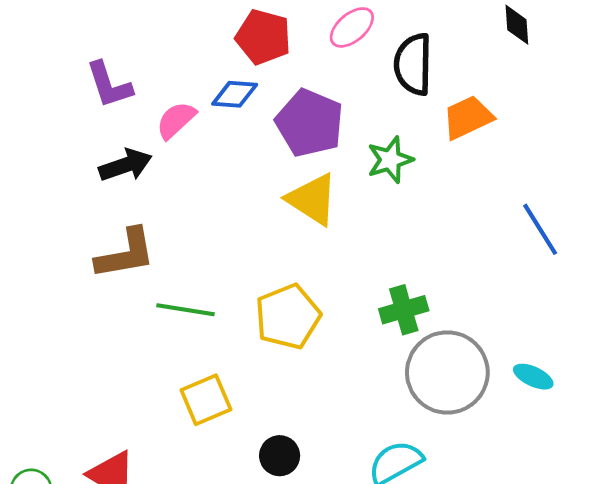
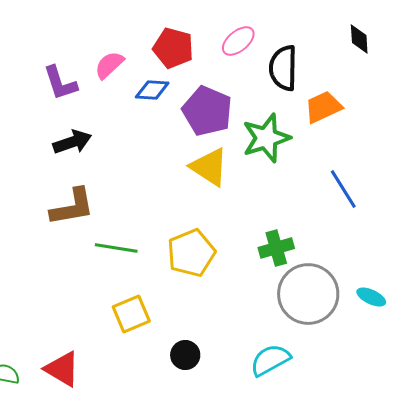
pink semicircle: (176, 120) -> (109, 65), moved
green star: (390, 160) -> (266, 138), size x1.4
blue line: (540, 229) -> (343, 189), moved

